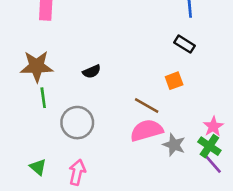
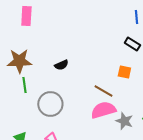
orange square: (174, 81) -> (124, 72), turned 32

